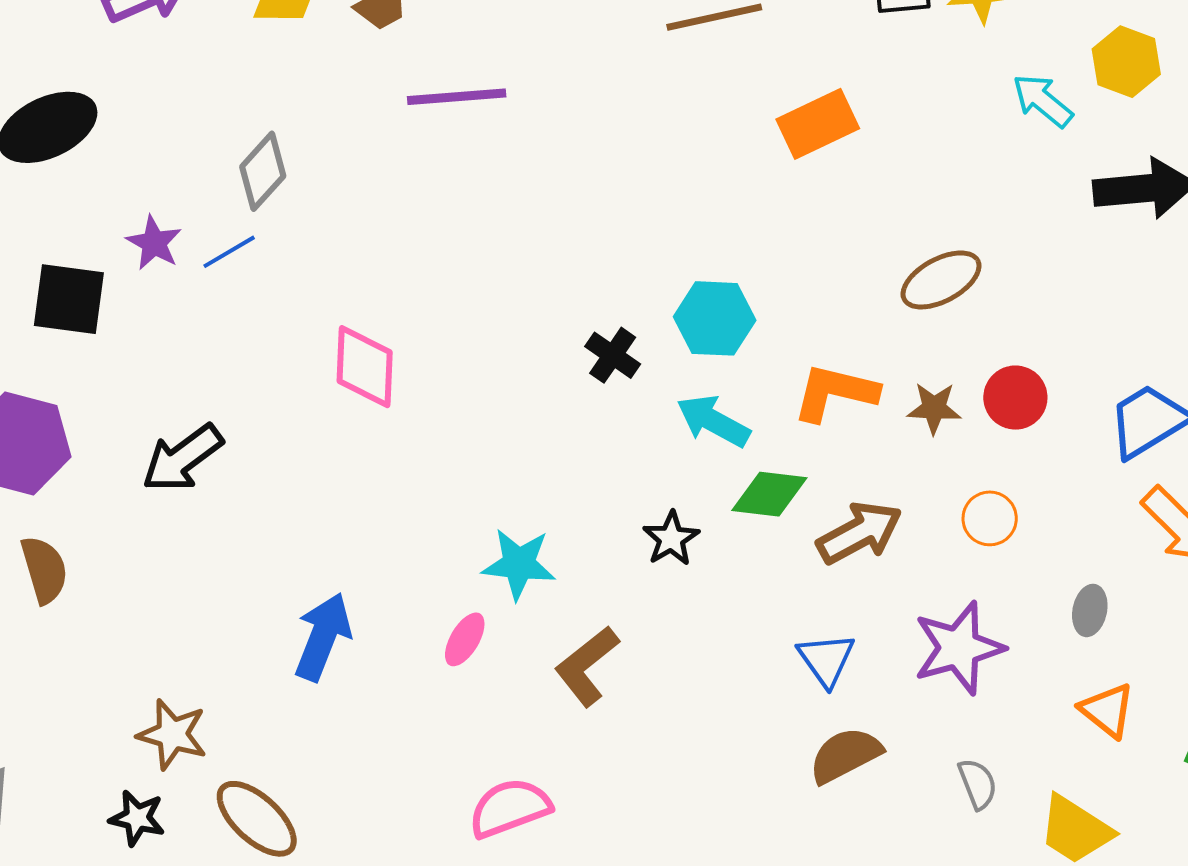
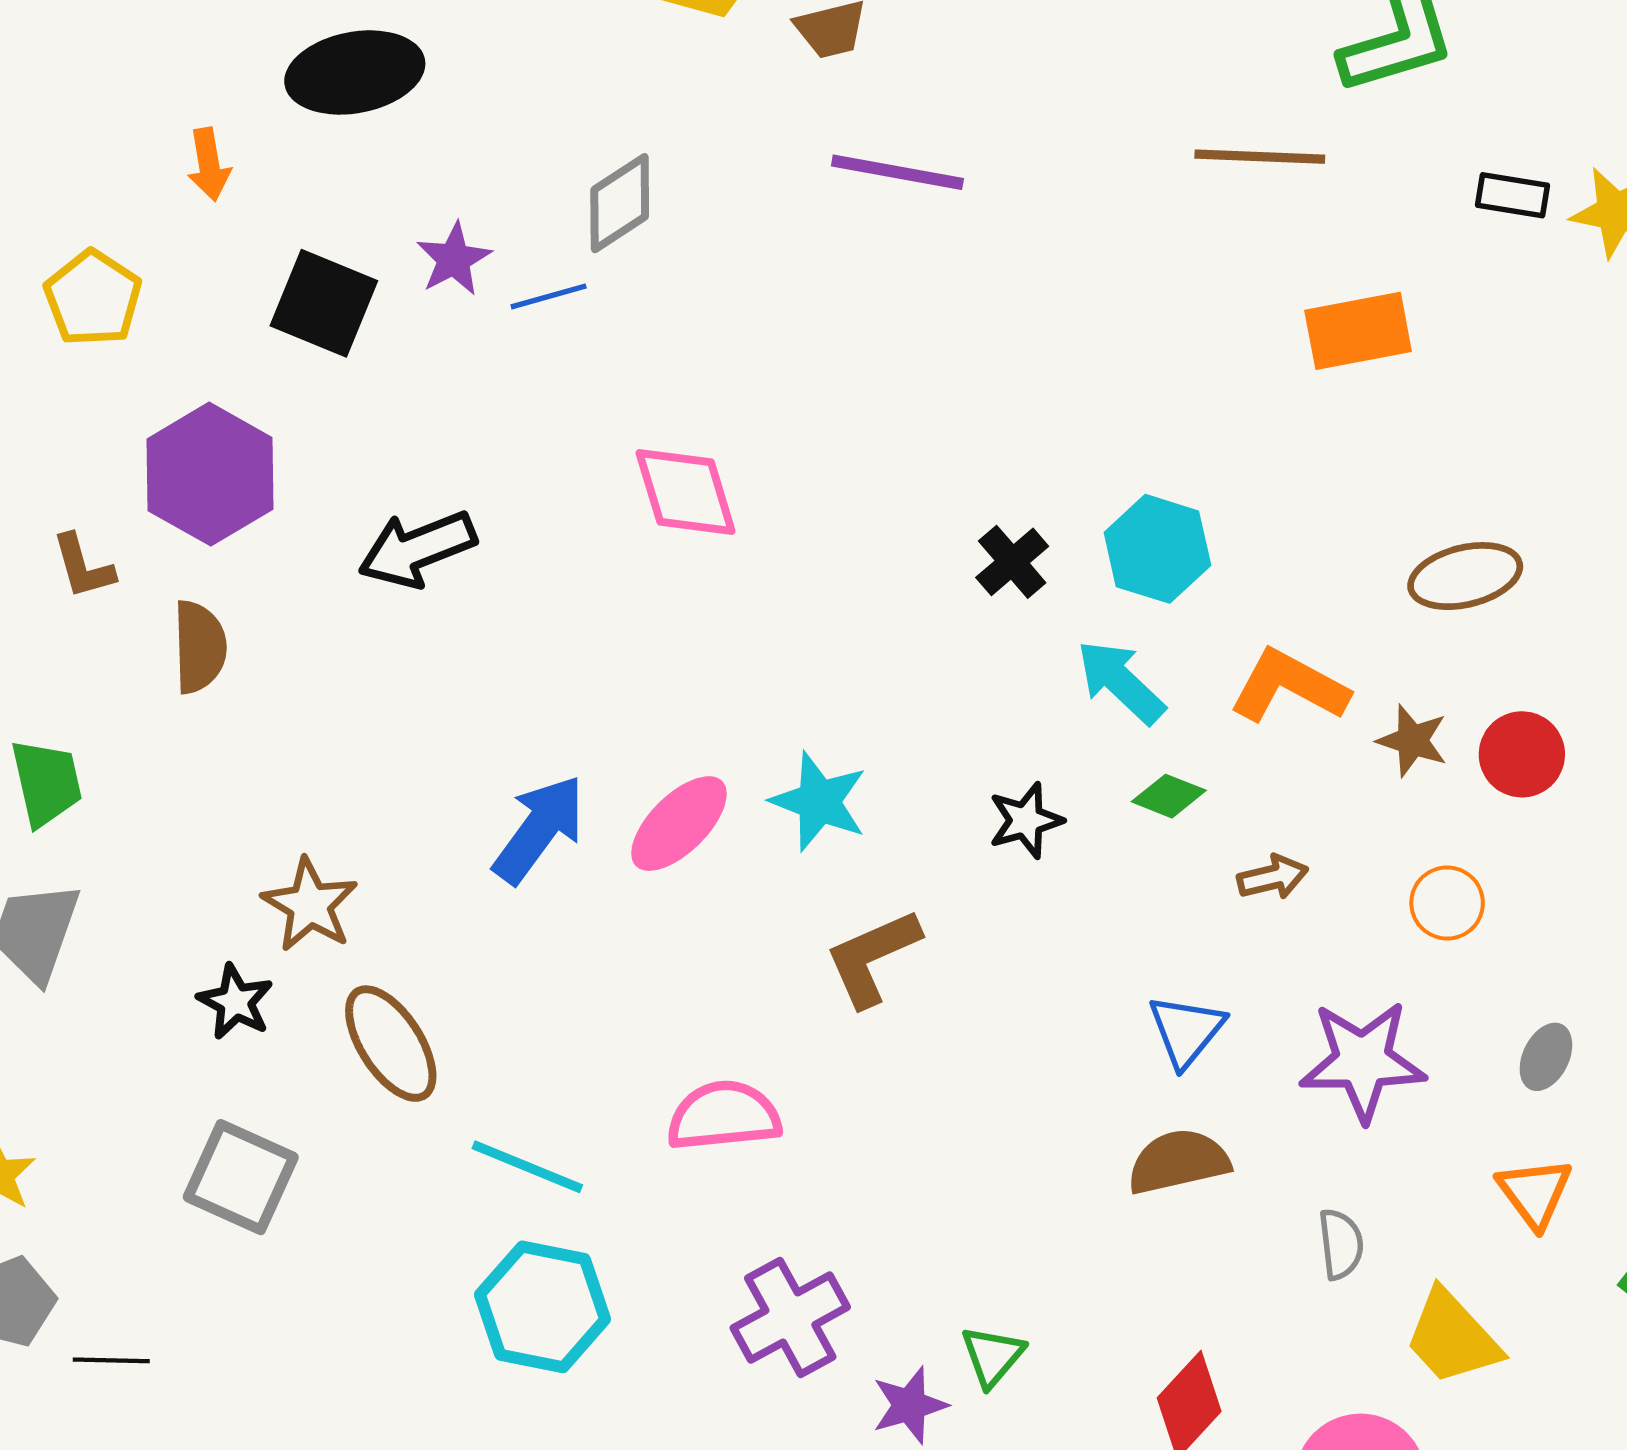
pink diamond: (365, 367) -> (686, 492), turned -34
green diamond: (769, 494) -> (1169, 796), size x0.7
brown arrow: (859, 533) -> (1273, 877), size x0.6
pink ellipse: (465, 639) -> (679, 824), moved, size x1.5

